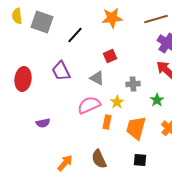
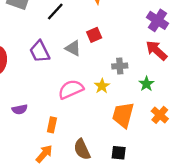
gray triangle: (97, 78) -> (73, 48), moved
orange rectangle: (107, 122) -> (52, 125), moved
black square: (140, 160) -> (119, 153), moved

